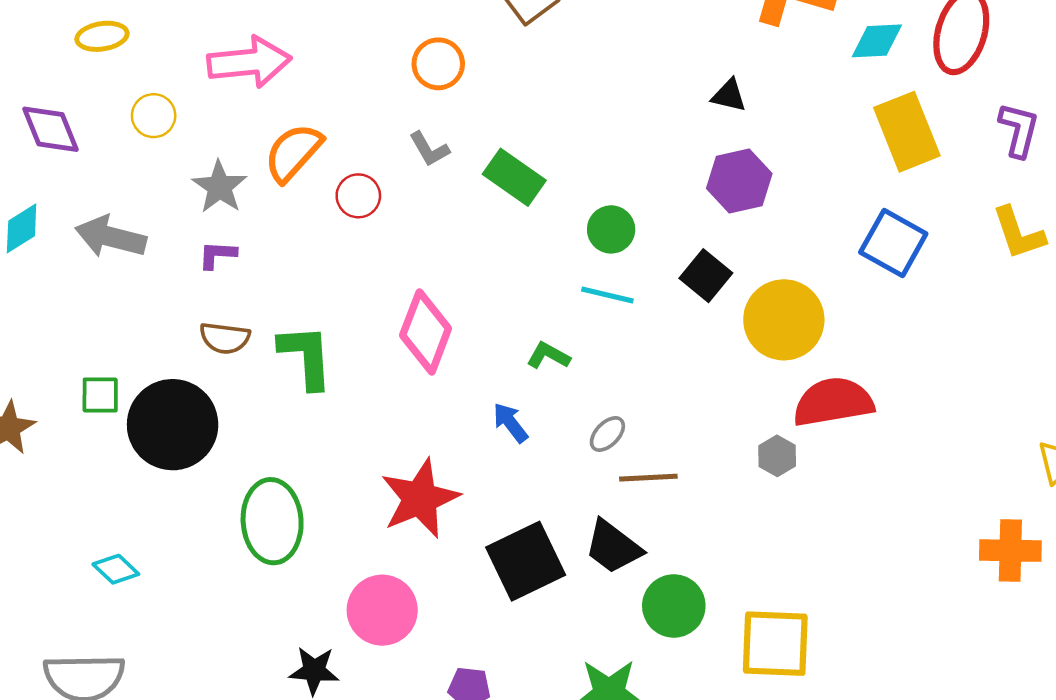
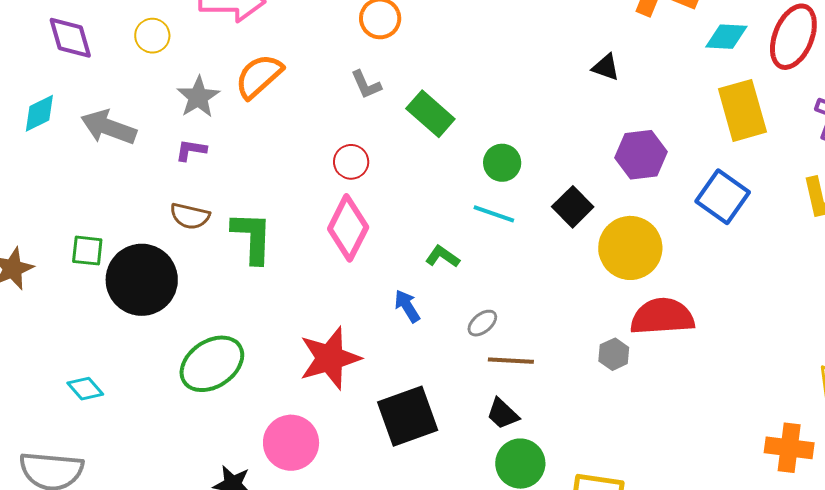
purple hexagon: (739, 181) -> (641, 155), moved
red circle: (358, 196) -> (351, 162), moved
green ellipse: (272, 521) -> (212, 364), turned 54
black trapezoid: (613, 547) -> (503, 414), moved, size x0.7

